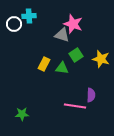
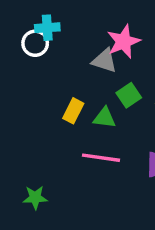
white circle: (14, 24) -> (35, 43), moved
pink star: (73, 24) -> (124, 42), turned 30
pink line: (75, 106) -> (101, 158), moved

